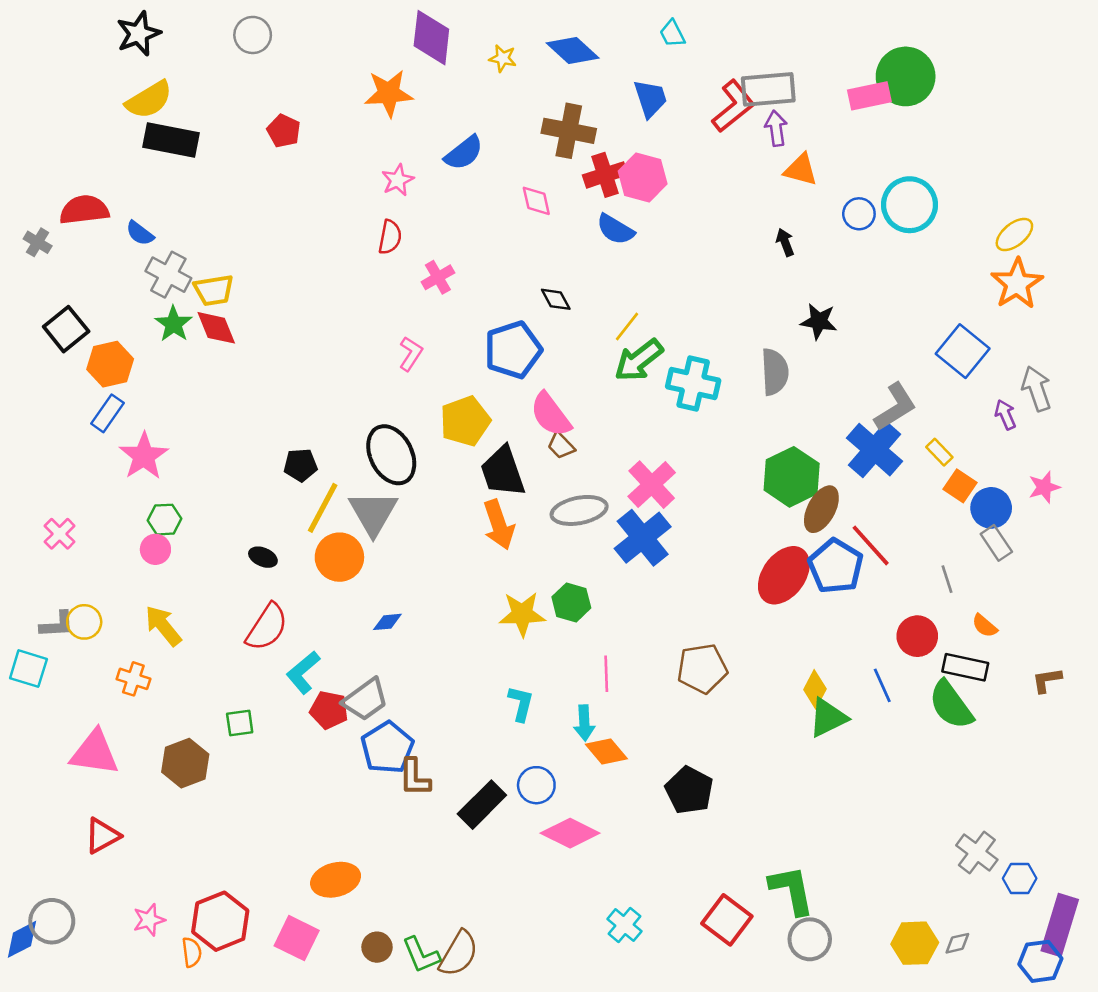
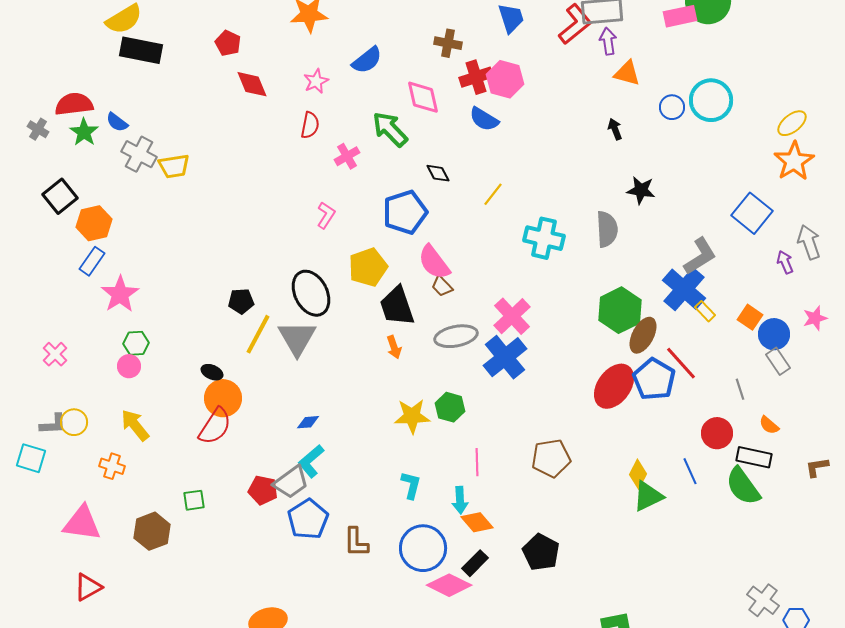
brown cross: (569, 131) -> (448, 43), size x0.7
pink diamond: (536, 201) -> (423, 97), size x1.4
green star: (174, 324) -> (84, 132), moved
red diamond: (216, 328) -> (252, 84), moved
green arrow: (639, 360) -> (390, 129), moved, turned 84
yellow rectangle: (939, 452) -> (705, 311), moved
orange arrow: (499, 525) -> (394, 347), size x0.6
orange circle: (339, 557) -> (223, 398), moved
cyan L-shape: (303, 672) -> (311, 461), moved
brown L-shape: (415, 777) -> (356, 542), moved
blue circle: (536, 785) -> (423, 548), size x1.6
black rectangle: (482, 805) -> (475, 563), moved, size x0.7

